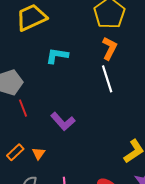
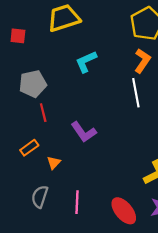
cyan L-shape: (57, 56) -> (86, 62), turned -40
orange rectangle: (15, 152) -> (29, 148), moved

